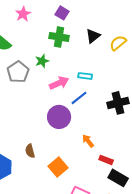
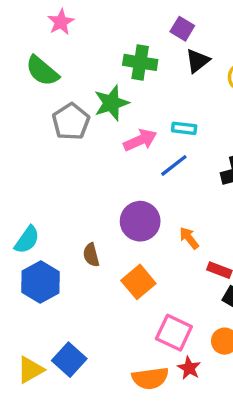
purple square: (62, 13) -> (182, 29), moved
pink star: (23, 14) -> (61, 22), moved
green star: (42, 61) -> (111, 103), size x1.5
purple circle: (59, 117) -> (140, 221), moved

